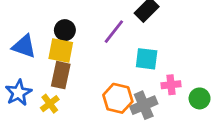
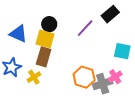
cyan square: (147, 59) -> (122, 51), moved
pink cross: (171, 85) -> (115, 77), moved, turned -32

